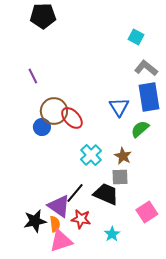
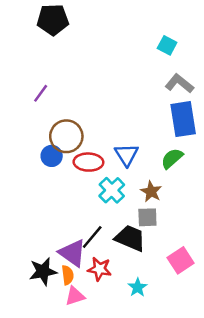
purple line: (33, 76) -> (41, 93), turned 63
blue triangle: (119, 107) -> (127, 155), moved
red ellipse: (72, 118) -> (88, 162), moved, turned -45
pink triangle: (61, 241) -> (75, 296), size x0.7

